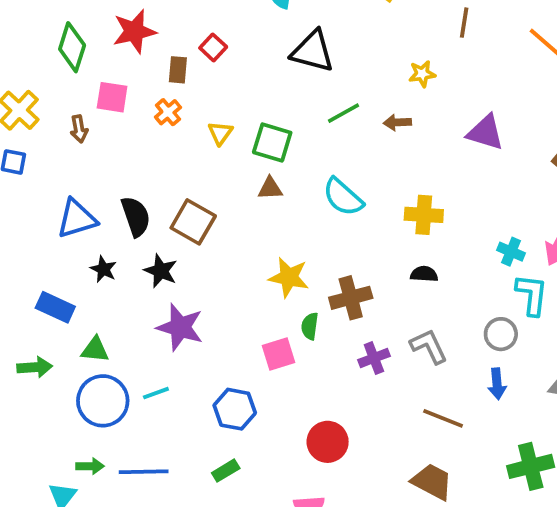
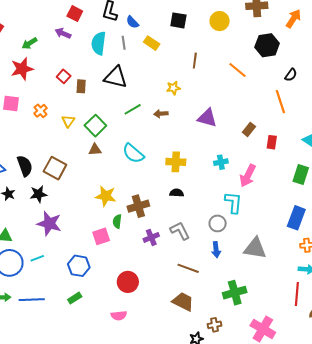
brown rectangle: (178, 70) -> (81, 86), moved
green square: (272, 143) -> (95, 126), turned 30
cyan cross: (511, 252) -> (221, 162), moved, turned -32
black star: (161, 271) -> (38, 194), turned -30

